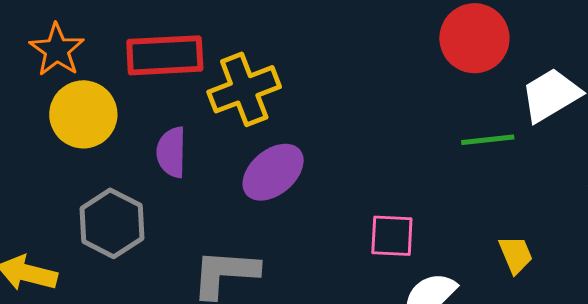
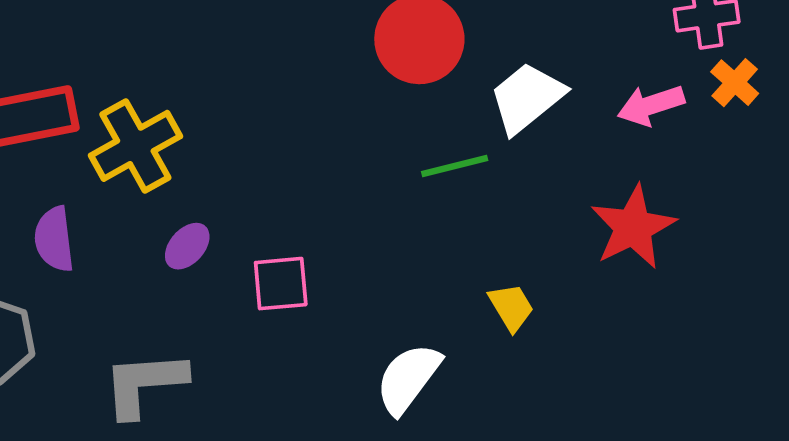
purple ellipse: (273, 172) -> (187, 246), size x0.6
pink square: (392, 236) -> (281, 284), moved

